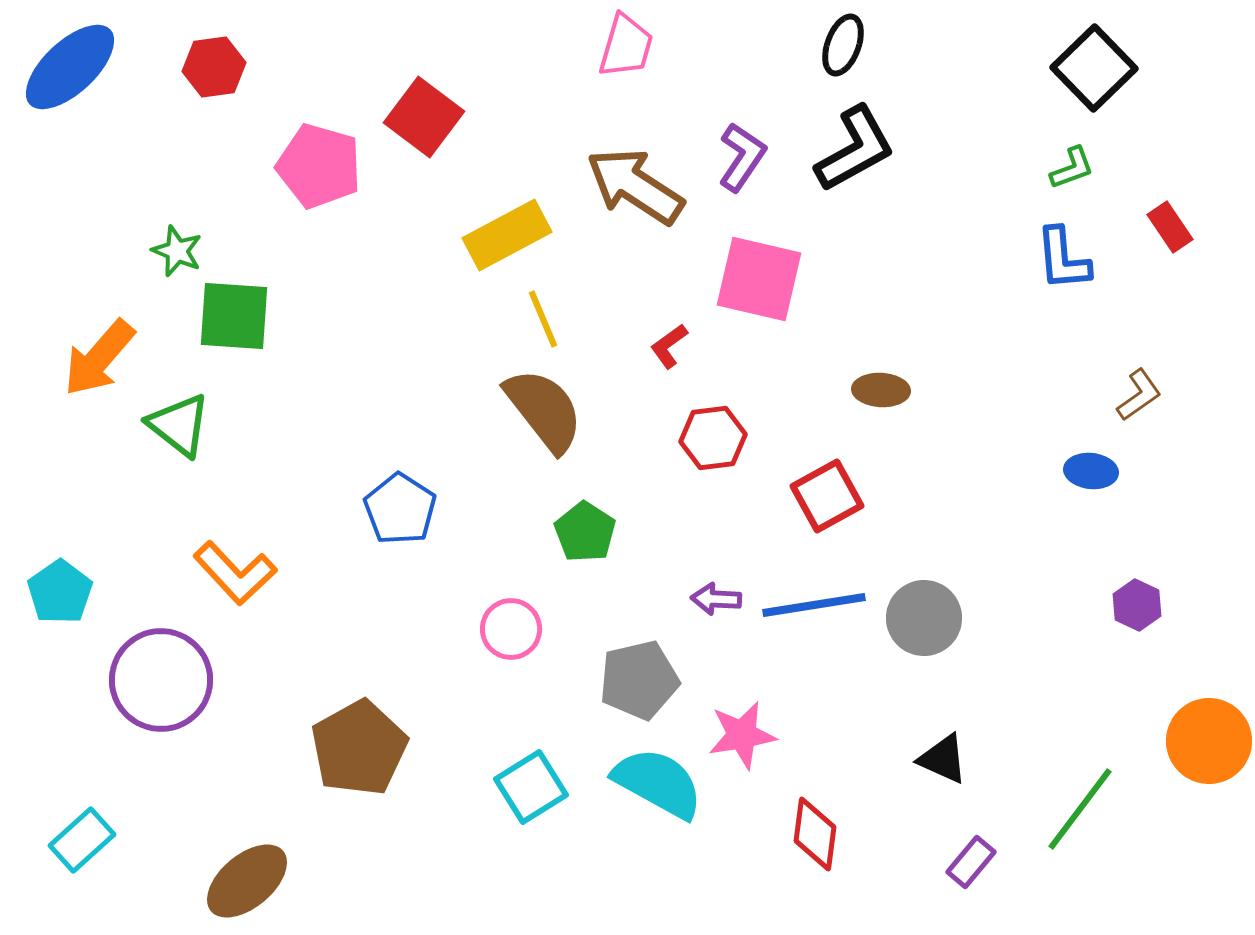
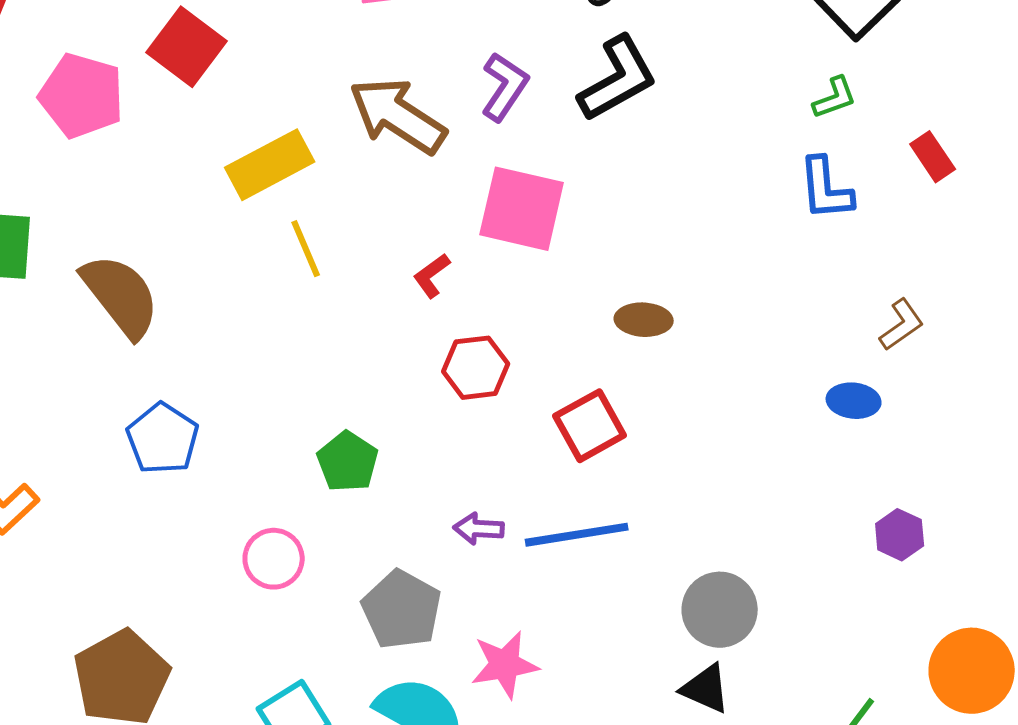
brown semicircle: (544, 410) -> (121, 296), moved
gray circle: (924, 618) -> (720, 610), moved
gray pentagon: (639, 680) -> (402, 610), turned -30

